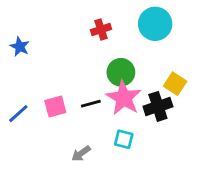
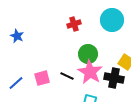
black line: (91, 104) -> (67, 76), turned 40
black cross: (158, 106) -> (114, 78), turned 30

